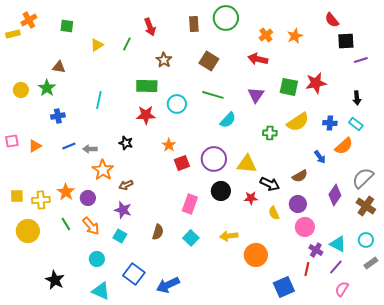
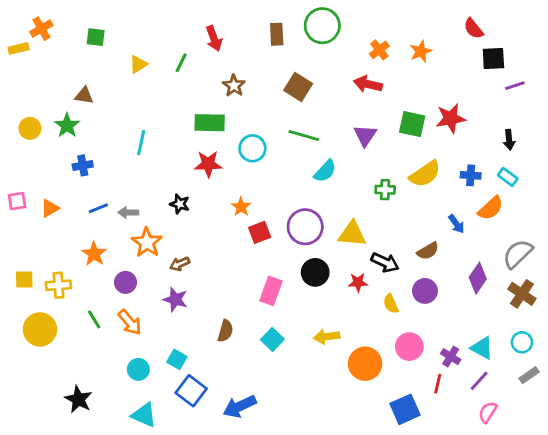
orange star: (66, 192) -> (94, 254), moved
pink circle: (305, 227) -> (409, 347), moved
cyan square: (120, 236) -> (177, 359), moved

